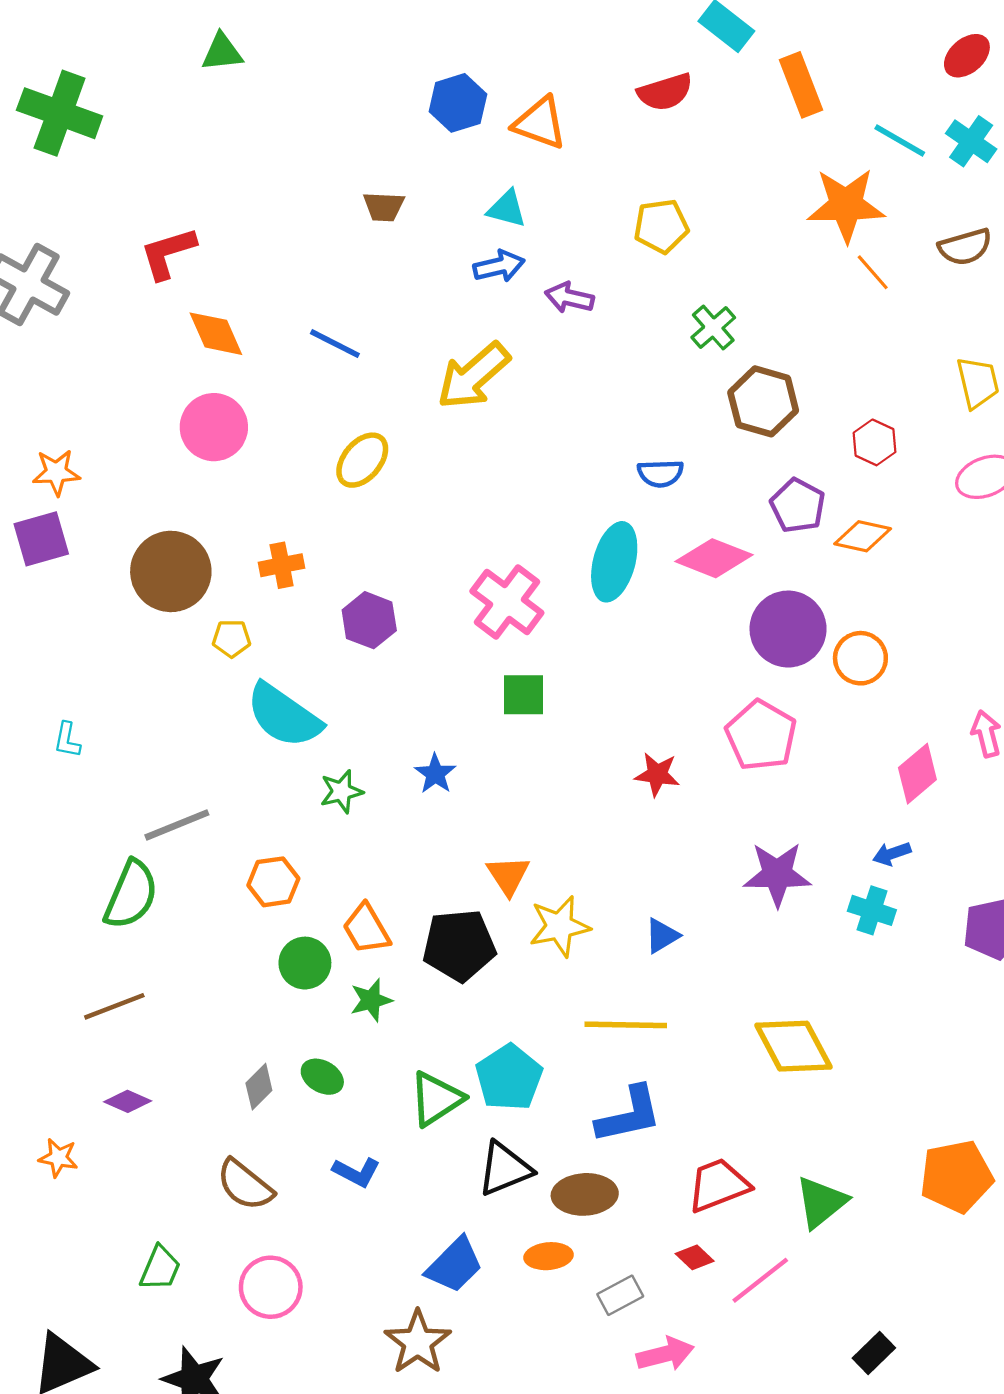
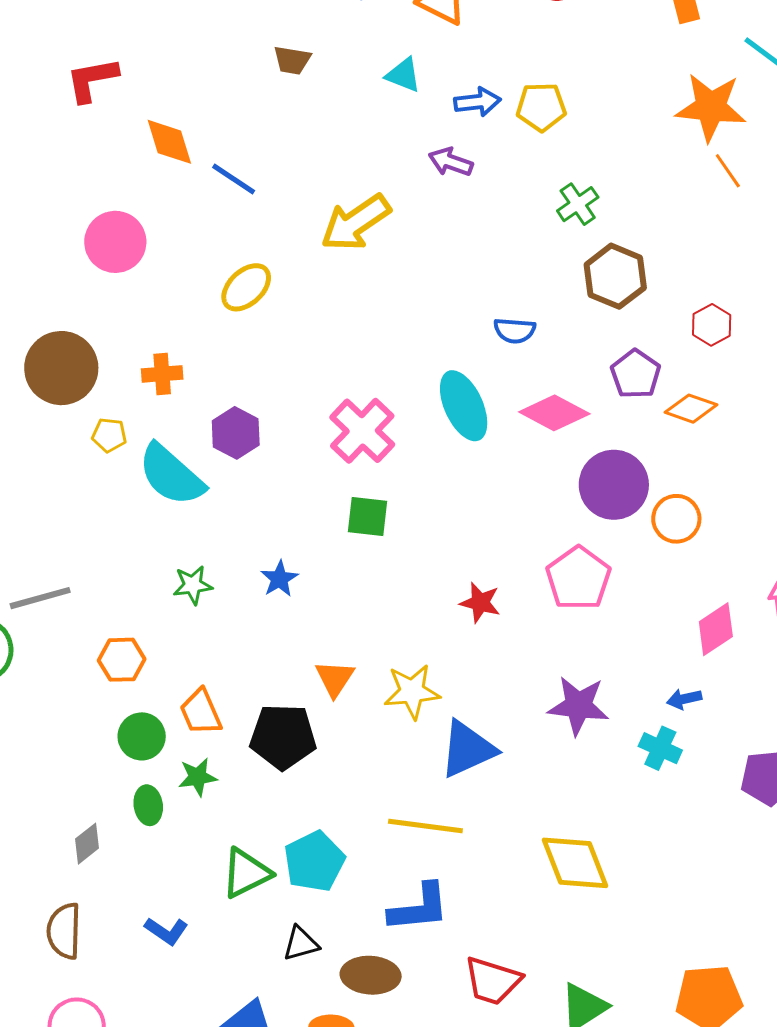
blue arrow: (499, 266) -> (477, 102), moved
orange diamond: (216, 334) -> (169, 142), moved
cyan ellipse: (614, 562) -> (464, 406), turned -46
cyan semicircle: (284, 716) -> (171, 475), moved
yellow star: (559, 926) -> (412, 692), moved
blue triangle: (662, 936) -> (468, 749), size x1.8
green ellipse: (322, 1077) -> (148, 805), moved, turned 45
black triangle: (505, 1169) -> (301, 944), size x0.7
brown semicircle: (245, 1185) -> (64, 931), turned 46
red trapezoid: (718, 1185) -> (493, 981), turned -148

